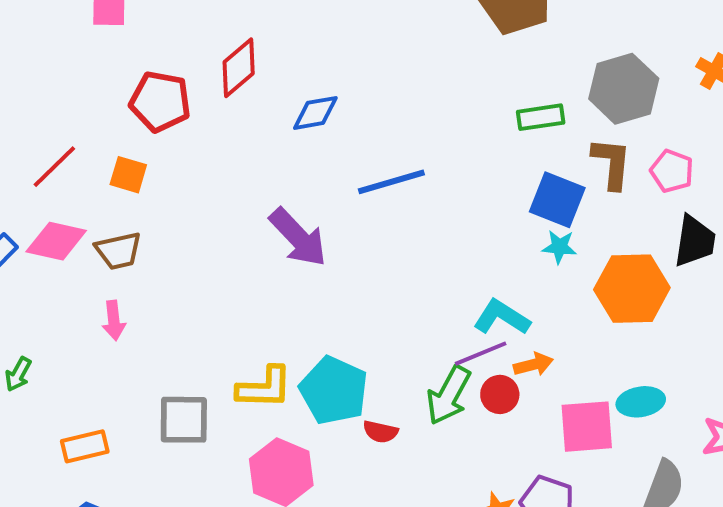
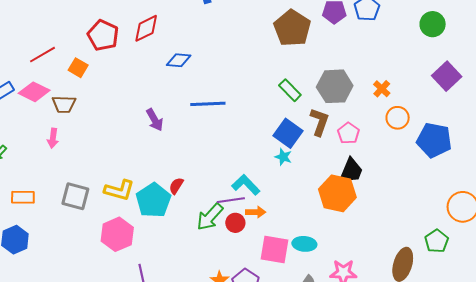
green rectangle: (541, 117) -> (290, 90), turned 40
purple arrow: (298, 237) -> (155, 120), size x0.7
orange hexagon: (632, 289) -> (337, 193), moved
red semicircle: (380, 432) -> (176, 186), moved, turned 96

